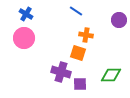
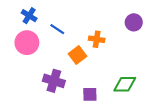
blue line: (76, 11) -> (57, 29), moved
orange square: (78, 53) -> (77, 55), moved, turned 35
purple cross: (61, 72) -> (54, 81), moved

